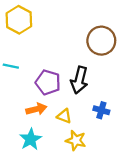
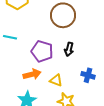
brown circle: (101, 41) -> (63, 15), moved
black arrow: (79, 80) -> (69, 49), size x0.6

